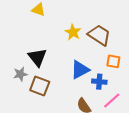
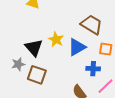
yellow star: (73, 32) -> (56, 39), moved
blue triangle: (80, 70) -> (77, 47), moved

